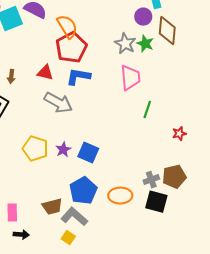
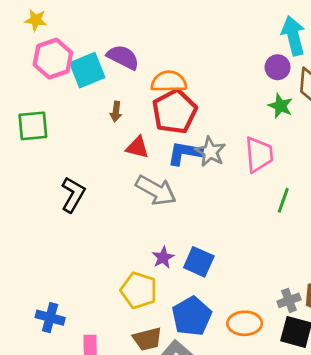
orange semicircle: (67, 27) -> (169, 82), turned -60
gray star: (125, 44) -> (210, 152), moved
brown arrow: (11, 77) -> (116, 112), moved
yellow pentagon: (35, 149) -> (139, 290), moved

